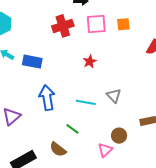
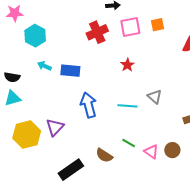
green line: (72, 129) -> (129, 143), moved
brown circle: (119, 136) -> (172, 150), moved
pink triangle: (105, 150) -> (151, 152), turned -35

